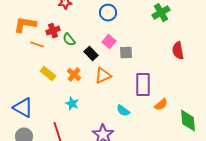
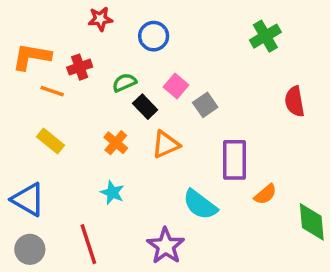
blue circle: (108, 13) -> (154, 36), moved
green semicircle: (69, 40) -> (124, 83), moved, turned 104
gray square: (126, 53) -> (205, 105), turned -32
yellow rectangle: (48, 74) -> (50, 141), moved
cyan semicircle: (123, 111) -> (200, 205), size x1.5

